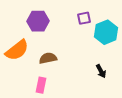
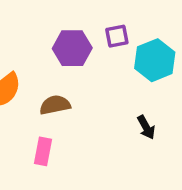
purple hexagon: (38, 21) -> (72, 48), moved

